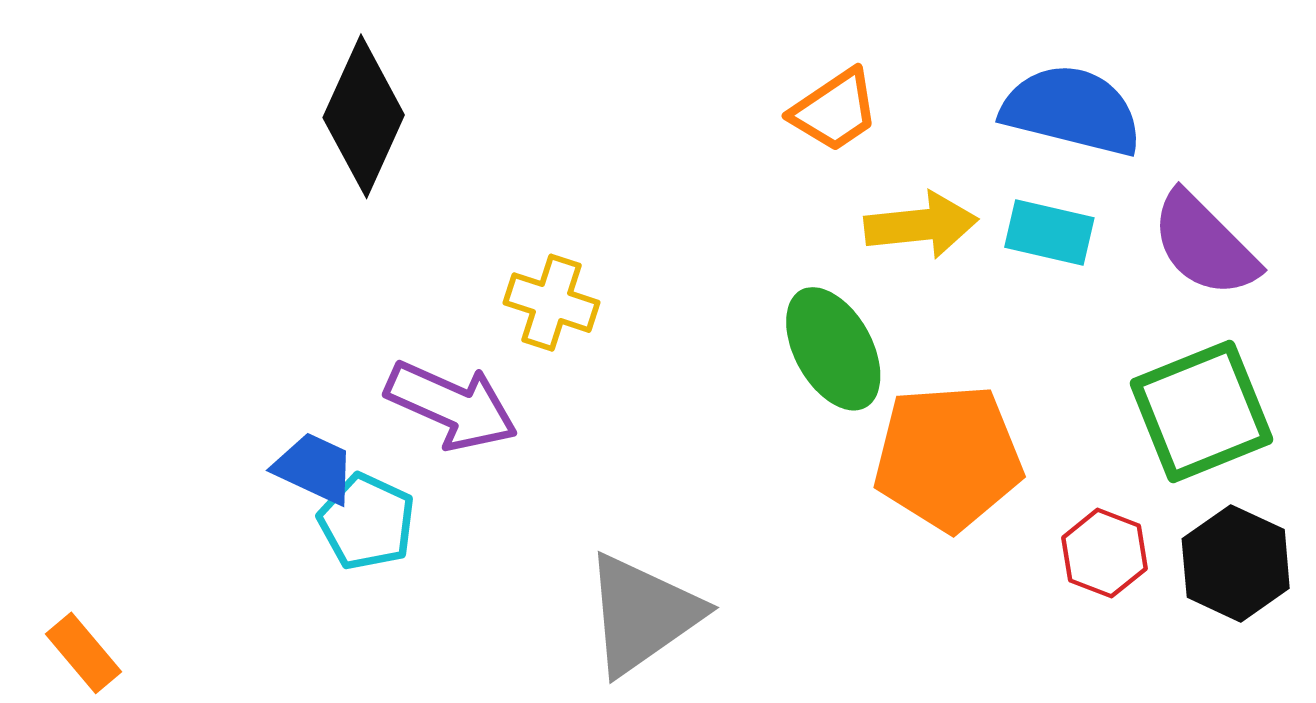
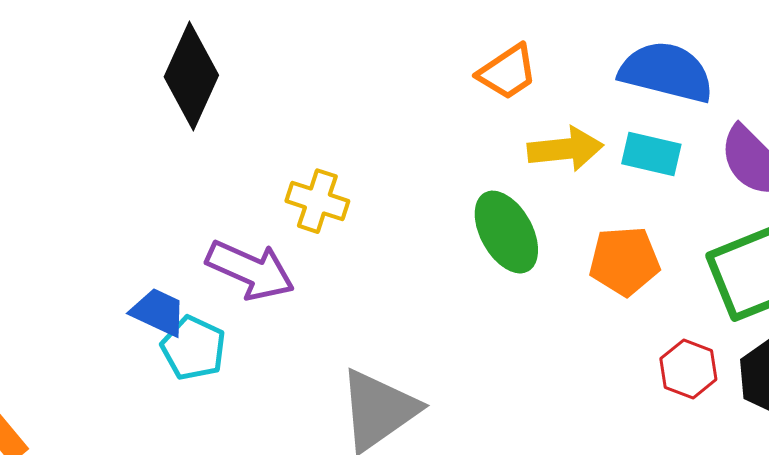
orange pentagon: (948, 458) -> (624, 261), moved, size x0.7

